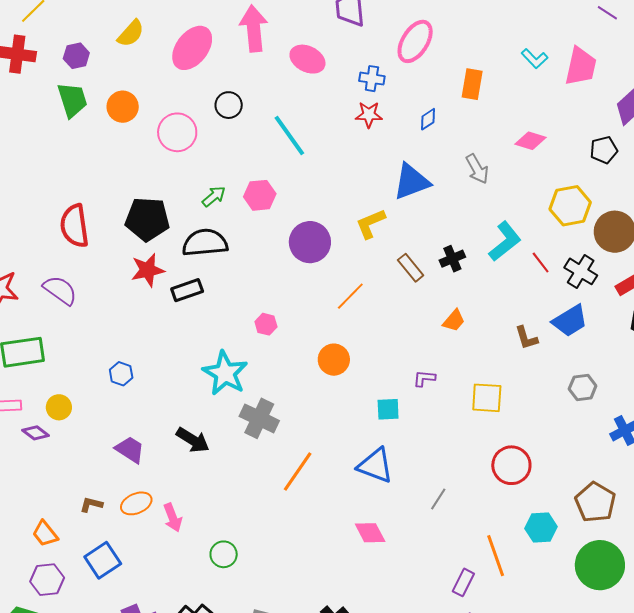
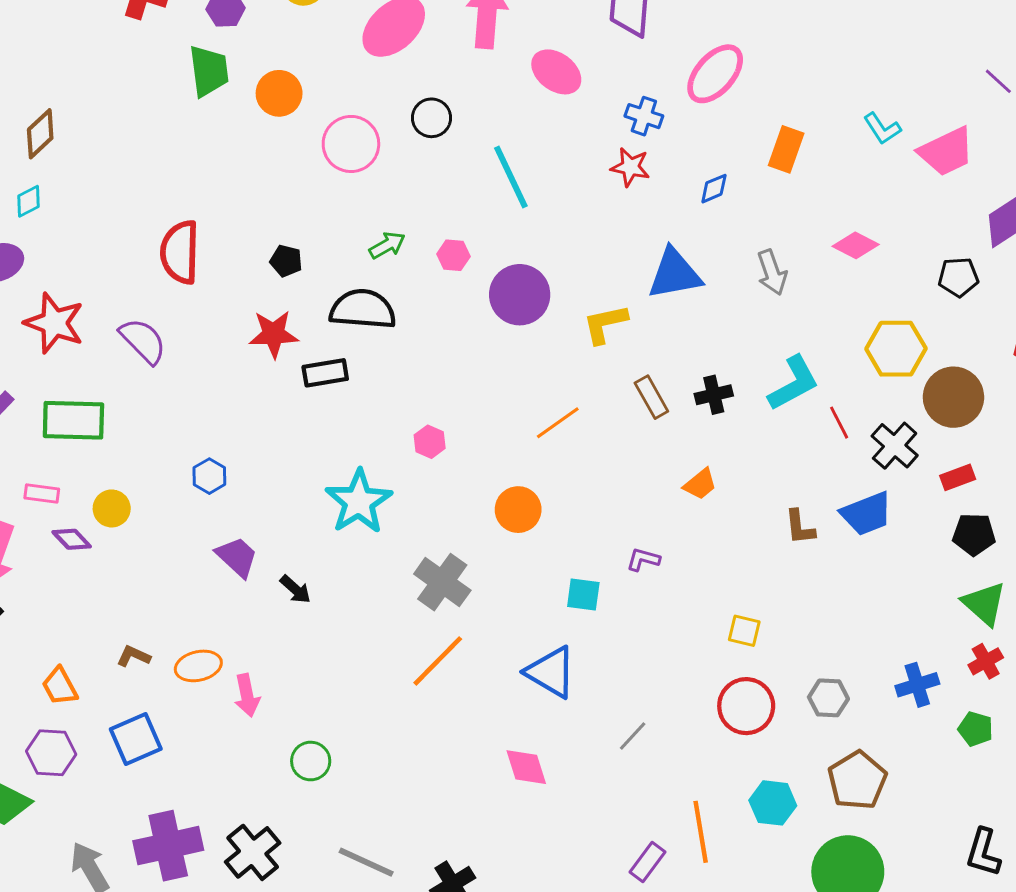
pink trapezoid: (581, 66) -> (946, 152), turned 42
pink hexagon: (260, 195) -> (453, 255), size x0.7
black pentagon: (147, 219) -> (286, 261), size x0.5
purple circle: (310, 242) -> (520, 295), moved
gray hexagon: (583, 387) -> (828, 698), moved
yellow square: (487, 398) -> (744, 631), moved, size x0.7
gray cross: (259, 418) -> (442, 582), moved
black arrow: (193, 440) -> (295, 589), size x0.7
purple trapezoid: (130, 450) -> (237, 557), moved

